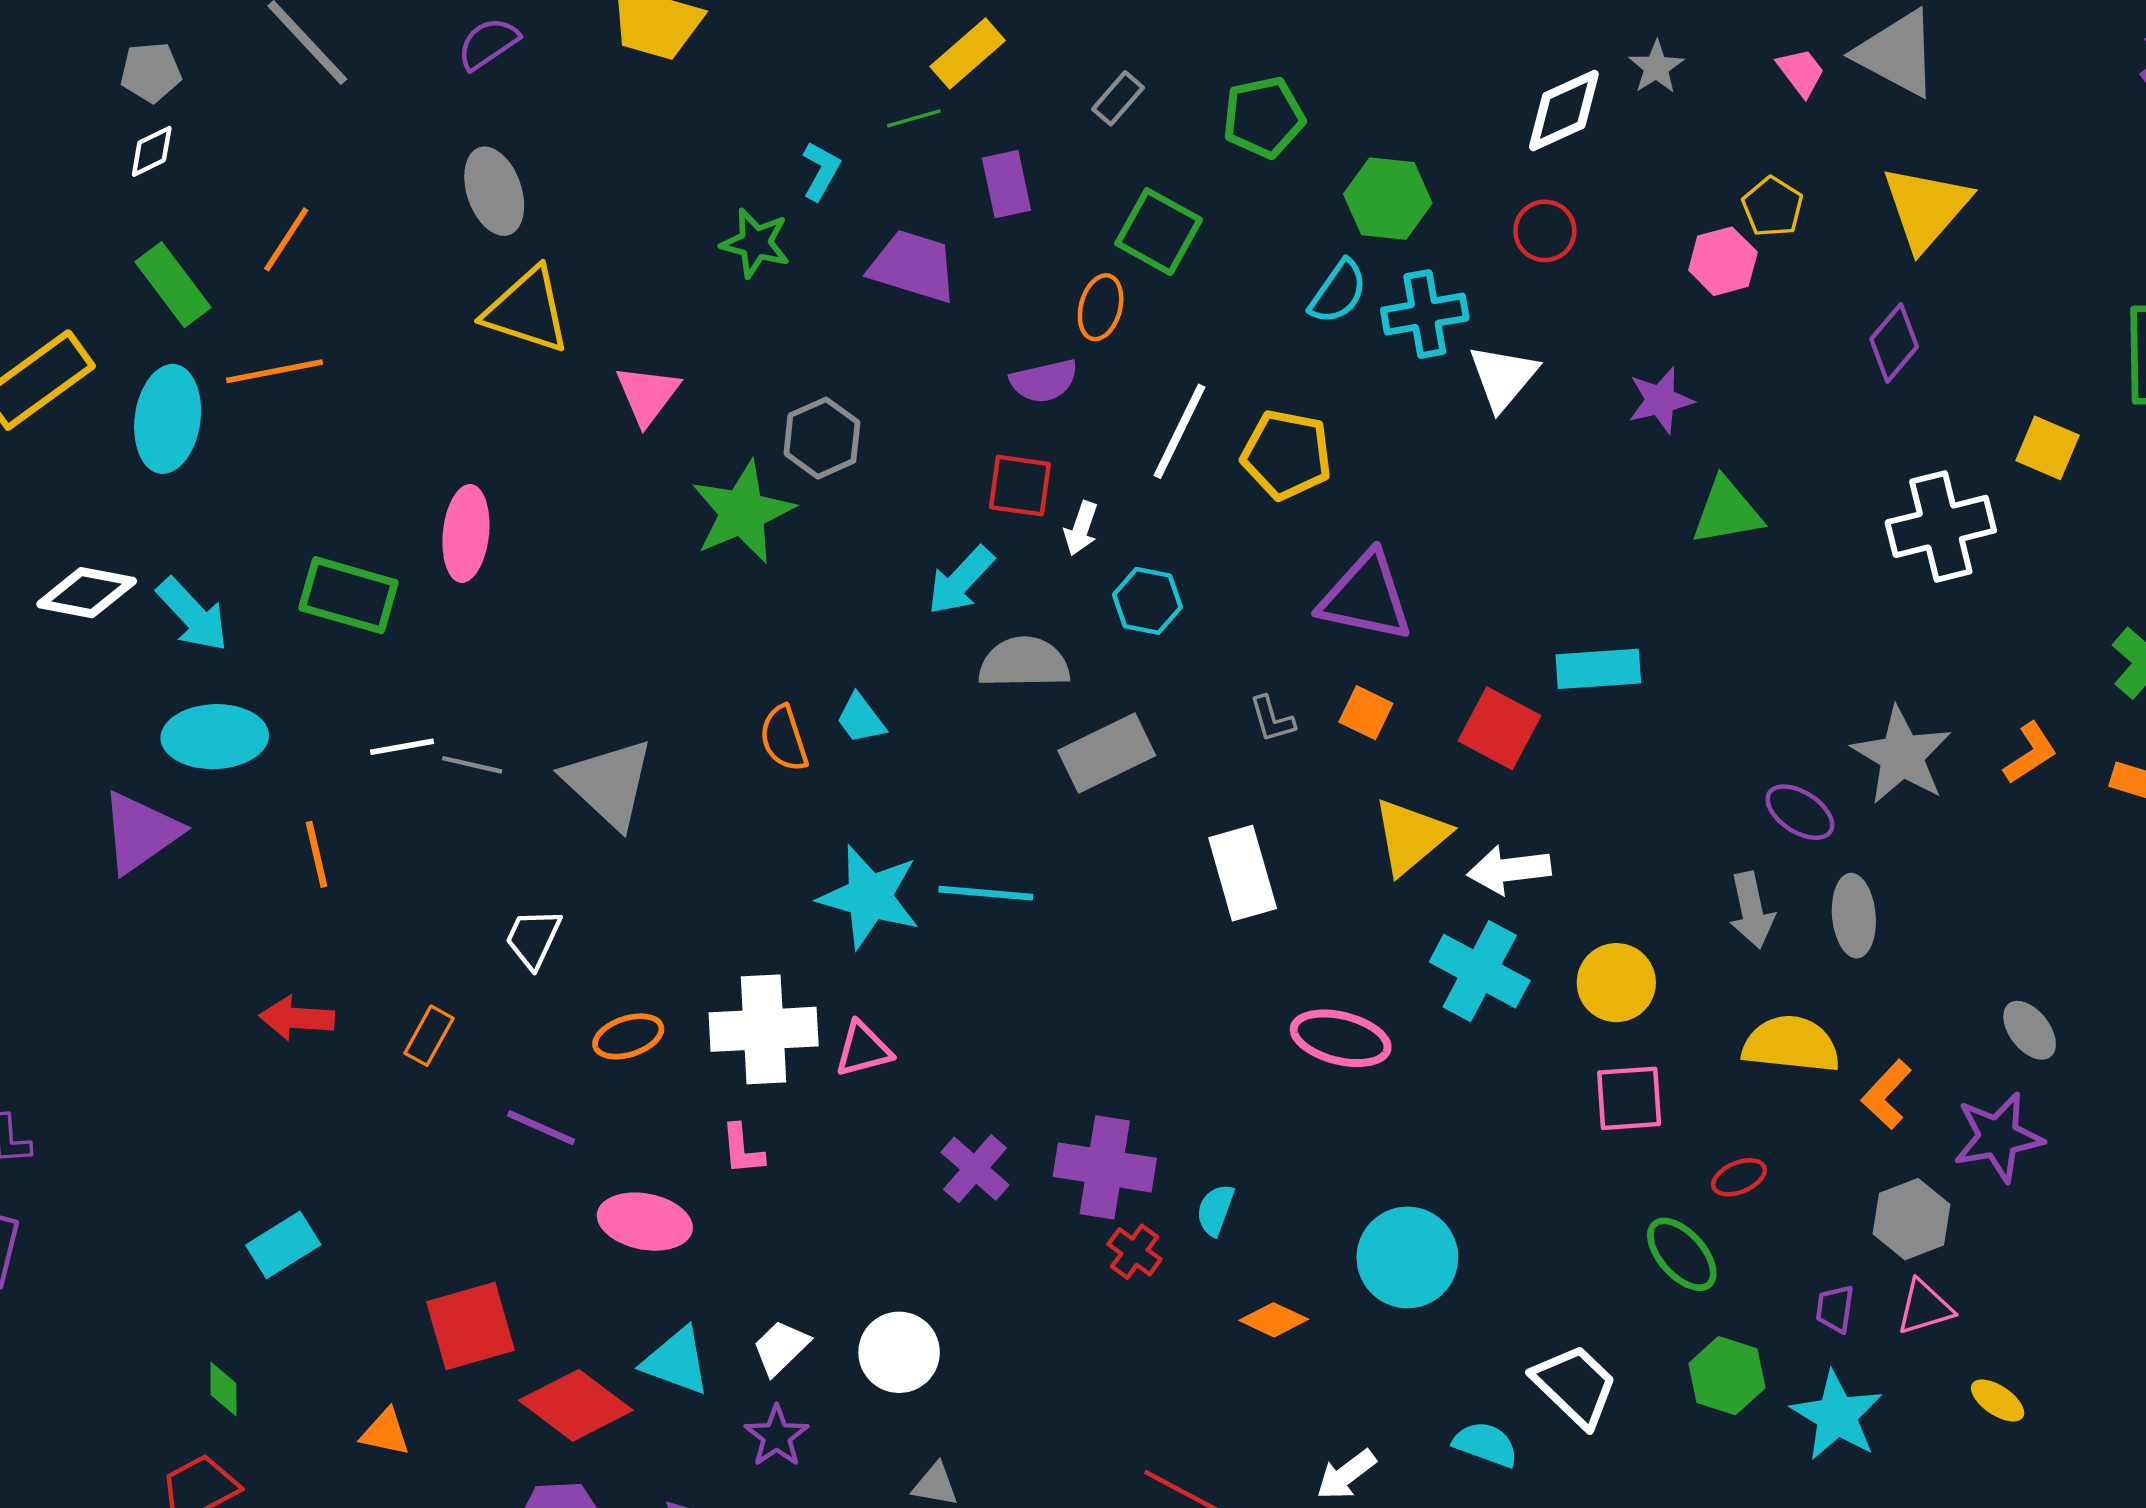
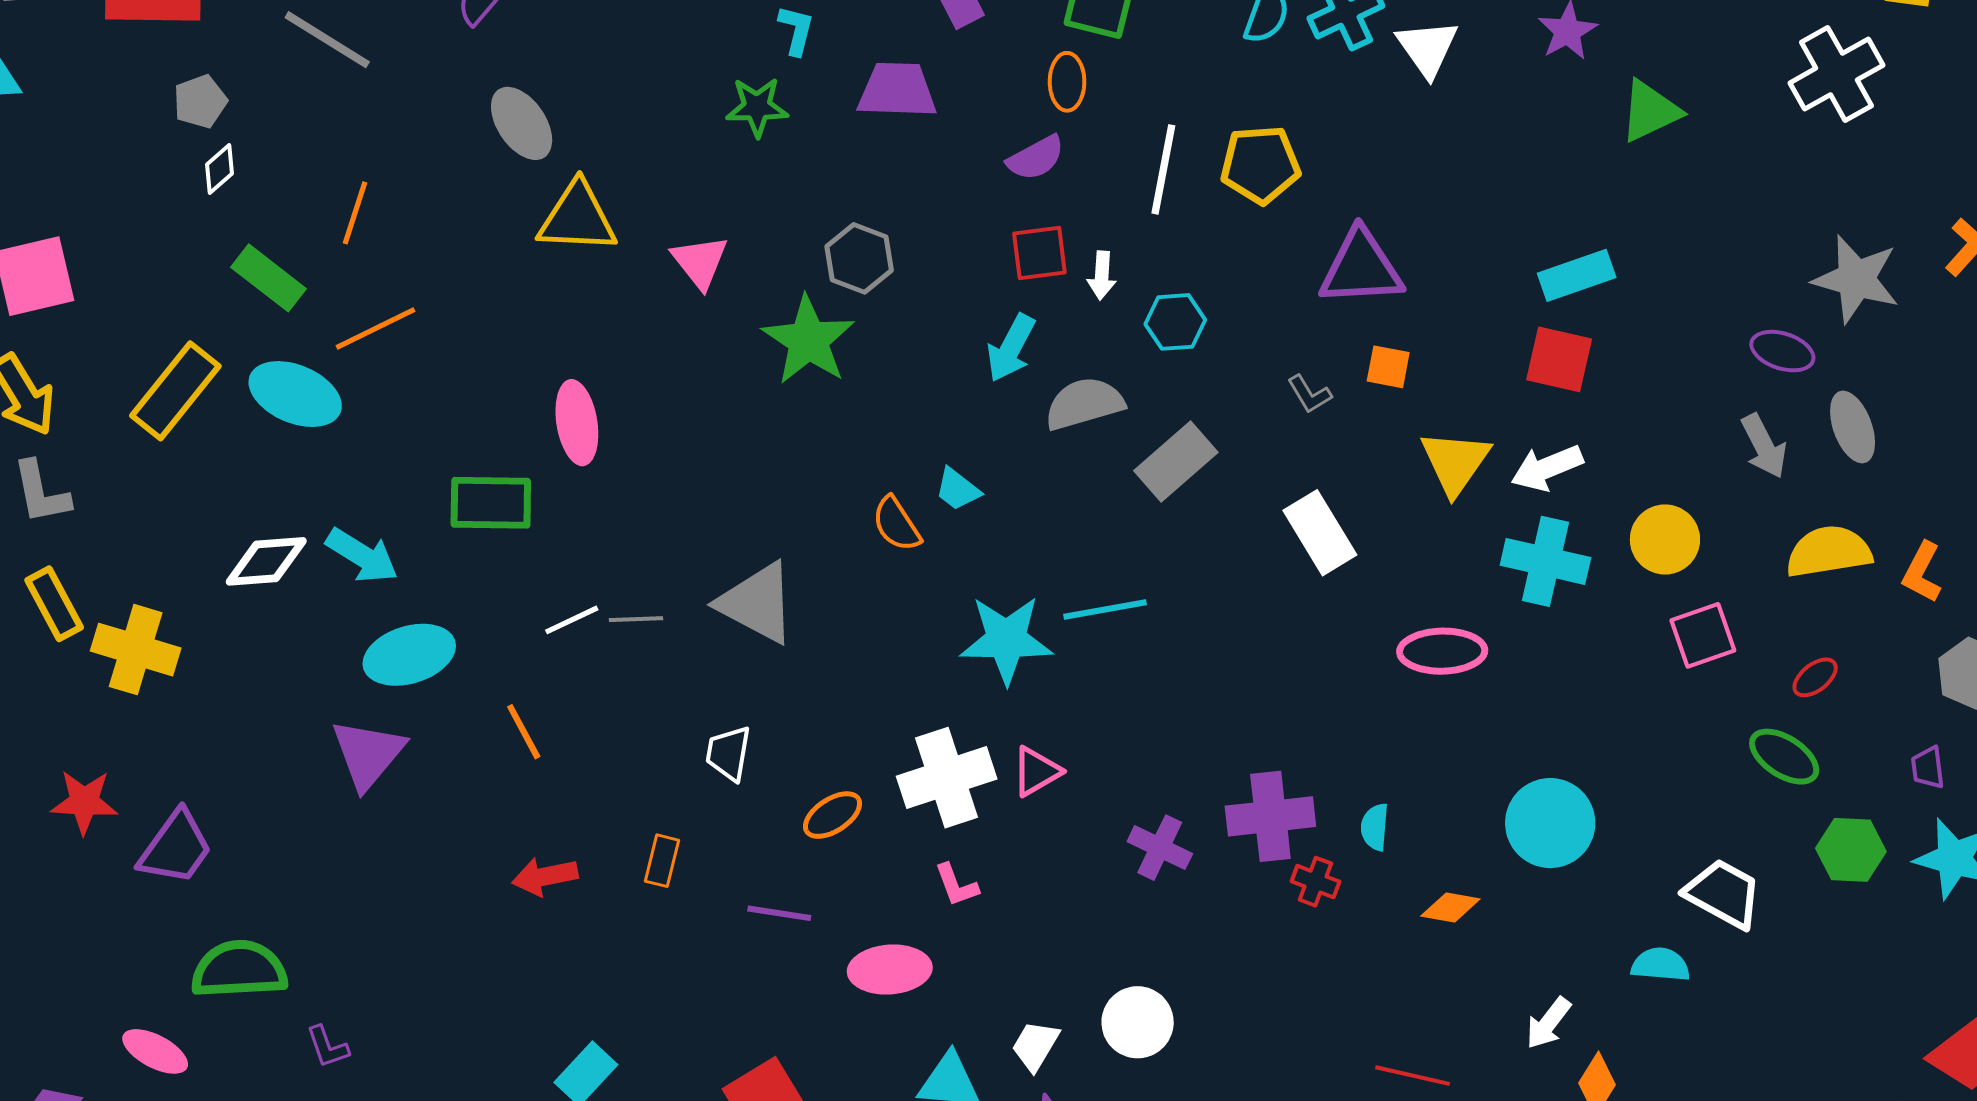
cyan ellipse: (168, 419) -> (295, 394), turned -60
red square: (1500, 728) -> (1559, 359), moved

